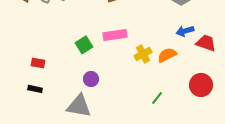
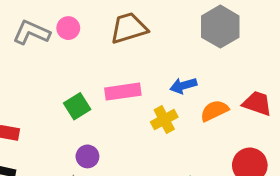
blue arrow: (185, 31) -> (183, 86), moved
orange semicircle: (167, 55) -> (214, 111), moved

